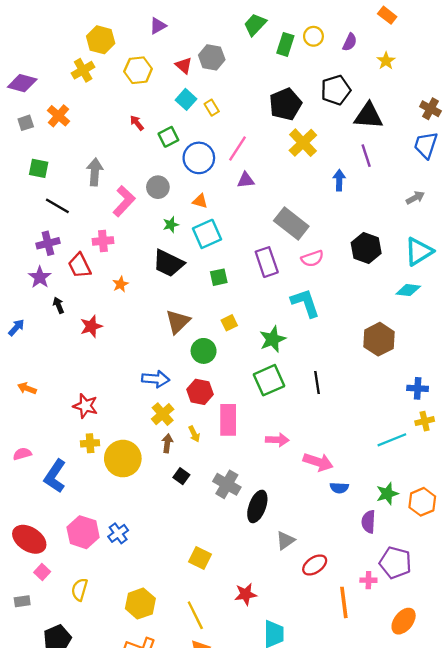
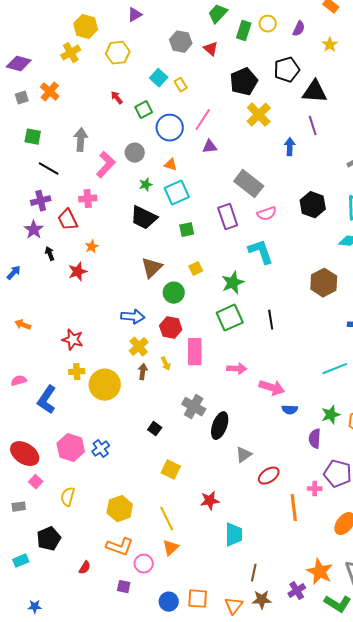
red triangle: (184, 66) -> (211, 49), moved
orange star: (120, 284) -> (92, 247), moved
black square: (181, 476) -> (155, 429), moved

